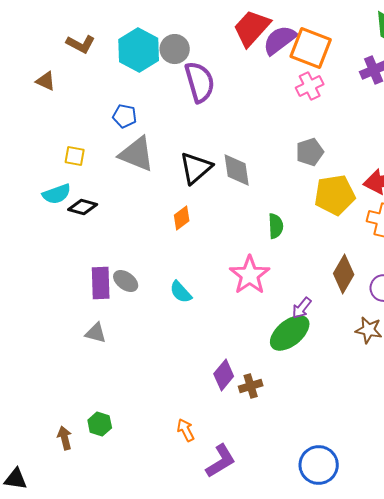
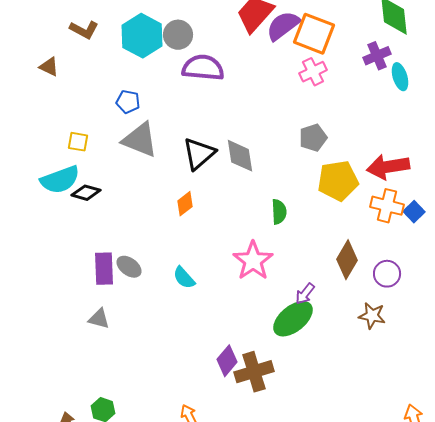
purple semicircle: (200, 82) -> (203, 68), turned -69
cyan semicircle: (57, 194) -> (60, 180), size x1.4
brown cross: (251, 386) -> (254, 372), size x1.6

